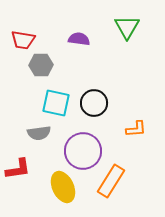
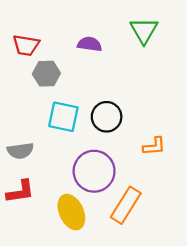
gray semicircle: (39, 133) -> (20, 151), moved

